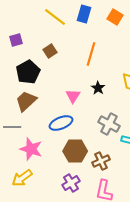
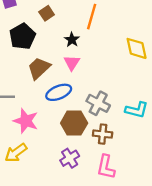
black star: (98, 88) -> (72, 40), moved
brown trapezoid: (26, 101) -> (39, 68), moved
gray cross: (109, 124) -> (98, 103), moved
brown cross: (101, 161) -> (103, 134), turned 30

